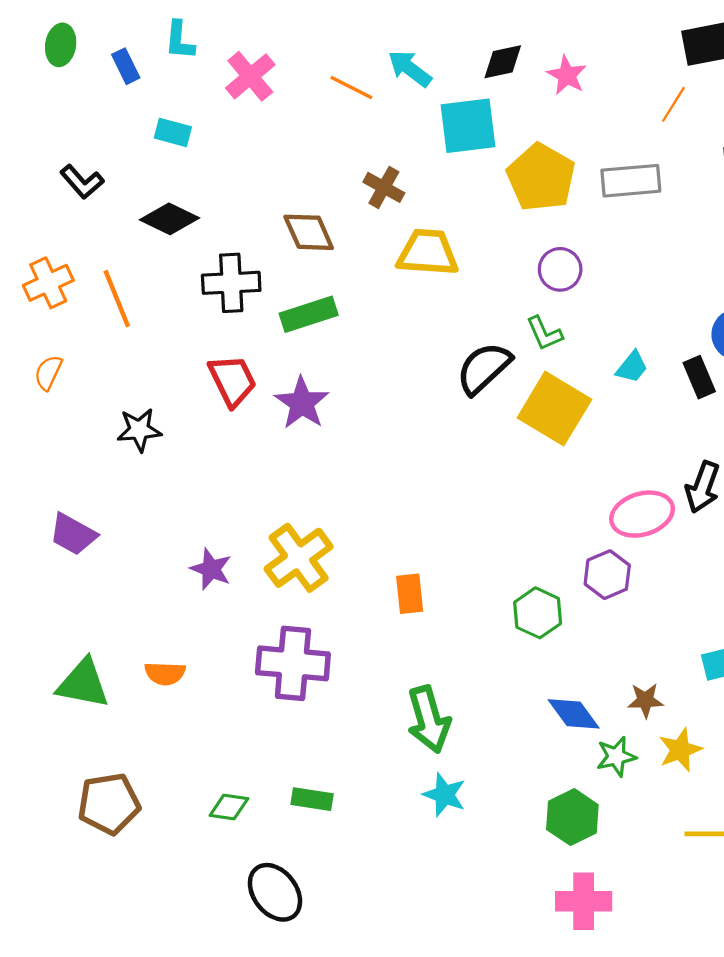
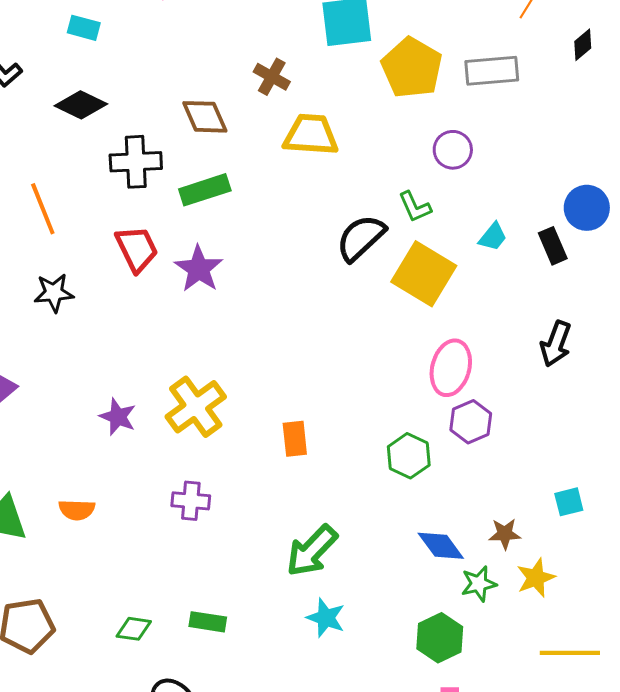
purple circle: (560, 269) -> (453, 150), moved
orange line: (117, 299) -> (43, 209), moved
pink ellipse: (642, 514) -> (451, 368), moved, turned -58
purple cross: (293, 663) -> (191, 501), size x0.6
green arrow: (429, 719) -> (312, 551), turned 60

